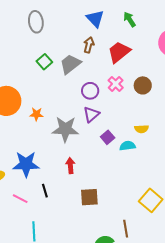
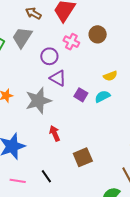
brown arrow: (89, 45) -> (33, 13), turned -56
purple triangle: (91, 114) -> (58, 78), turned -30
black line: (45, 191) -> (46, 176), moved

